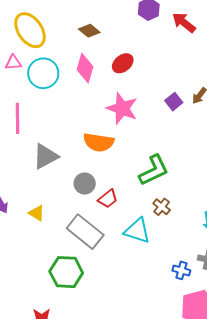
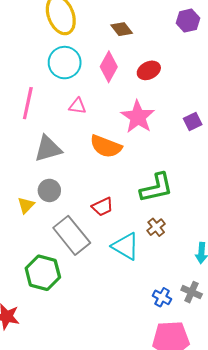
pink triangle: (13, 62) -> (78, 106), moved
gray circle: (85, 183) -> (49, 190), moved
yellow triangle: (37, 213) -> (26, 205), turned 30

